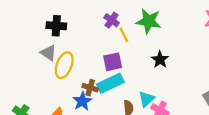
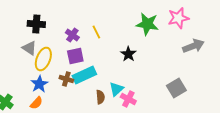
purple cross: (112, 20) -> (72, 35), moved
green star: (149, 21) -> (147, 24), moved
purple square: (113, 62) -> (75, 56), moved
blue star: (82, 101) -> (39, 84), moved

